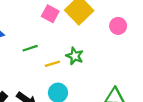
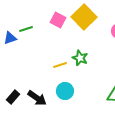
green line: (30, 48) -> (26, 29), moved

